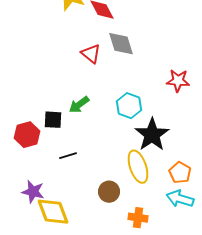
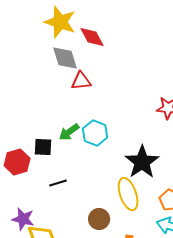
gray diamond: (121, 44) -> (65, 58), moved
red triangle: (91, 54) -> (81, 81), turned -45
cyan hexagon: (129, 106) -> (95, 133), moved

